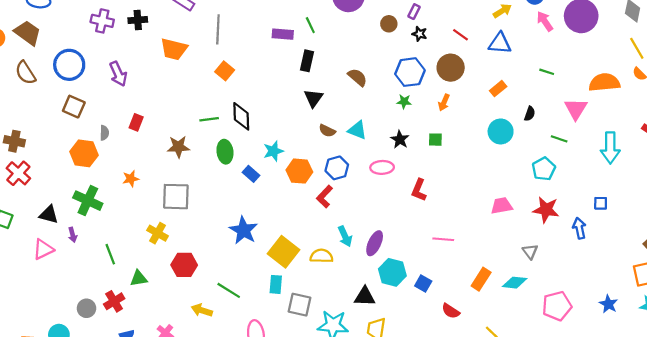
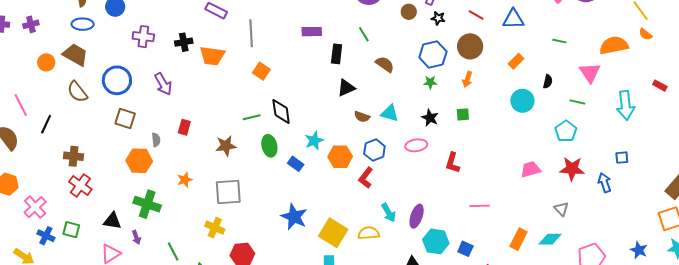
black cross: (138, 20) -> (184, 42), moved
green line: (310, 25) -> (364, 34), moved
black triangle: (313, 98) -> (346, 88), turned 36

